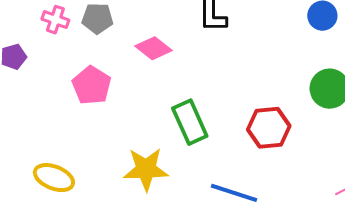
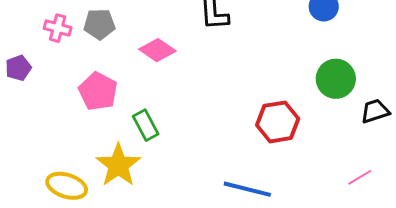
green rectangle: (190, 122) -> (146, 125), moved, size x0.7
yellow star: (146, 169) -> (118, 165), moved, turned -30

